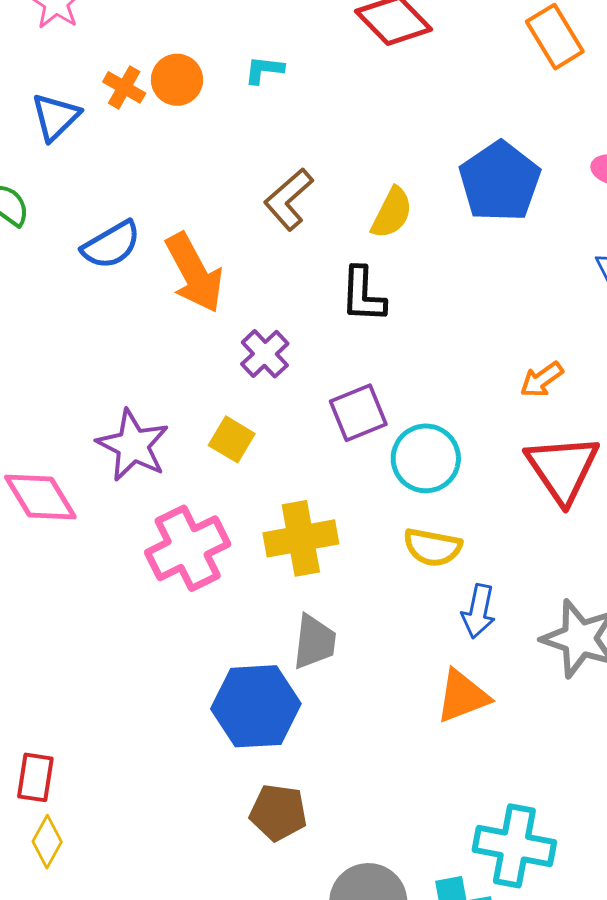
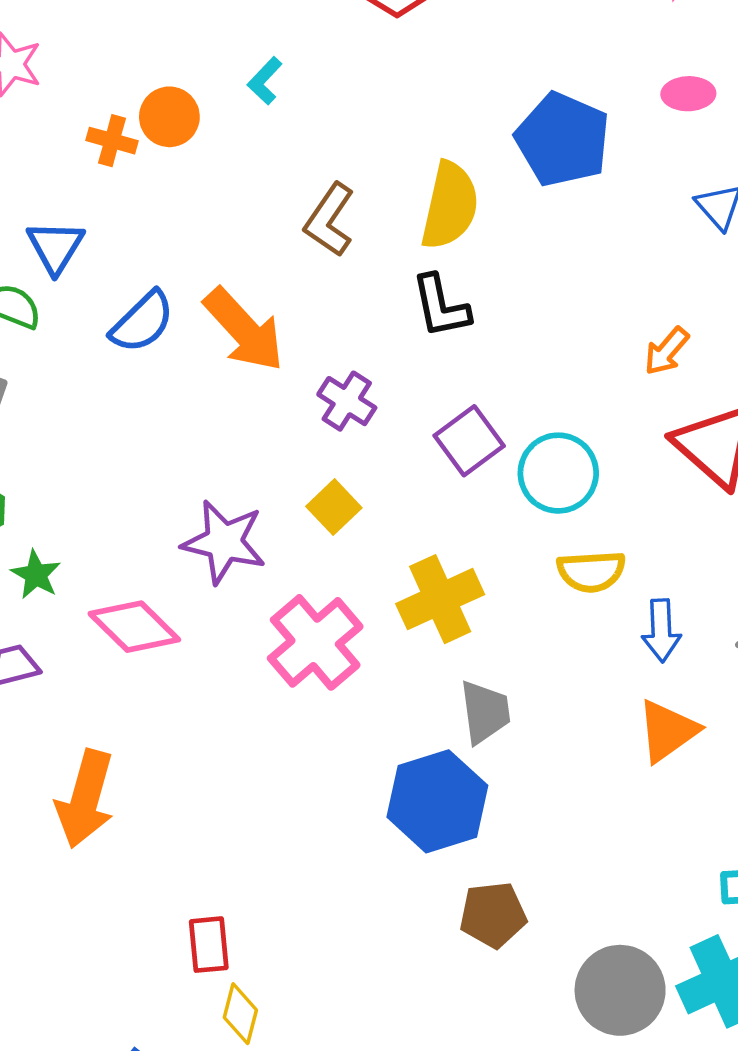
cyan L-shape: (264, 70) -> (265, 81), turned -39
blue triangle: (56, 117) -> (55, 247), moved
yellow semicircle: (392, 213) -> (450, 206), size x1.4
yellow square: (232, 439) -> (334, 507), turned 30

